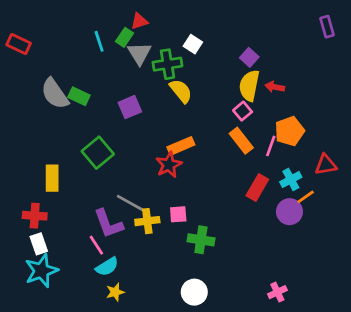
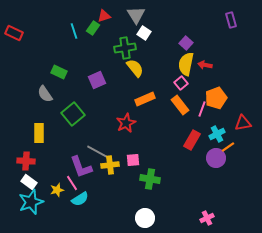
purple rectangle: (327, 27) -> (231, 20), moved
gray triangle: (139, 53) -> (136, 15), moved
gray semicircle: (55, 94) -> (45, 94), moved, size x0.7
orange rectangle: (181, 146) -> (145, 99), moved
white rectangle: (39, 244) -> (29, 182), turned -35
yellow star: (115, 292) -> (57, 190), moved

